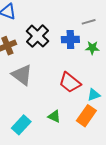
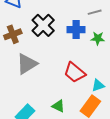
gray triangle: (22, 75) -> (27, 64), turned 50

